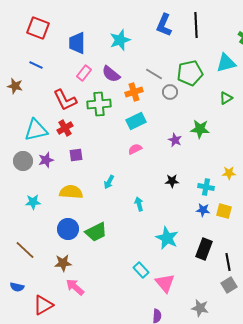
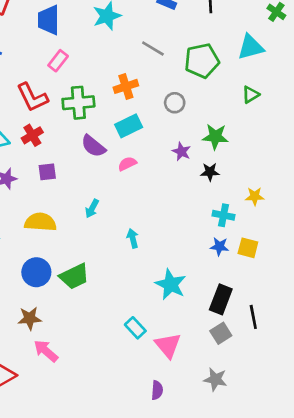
purple semicircle: (111, 74) -> (93, 146), moved
gray line: (154, 74) -> (153, 48), moved
gray circle: (170, 92) -> (175, 103), moved
black star: (172, 181) -> (210, 172), moved
gray square: (229, 285) -> (221, 333), moved

